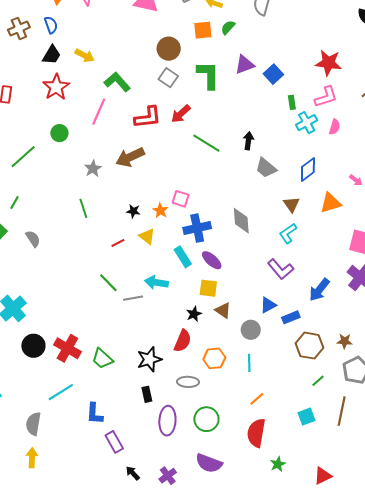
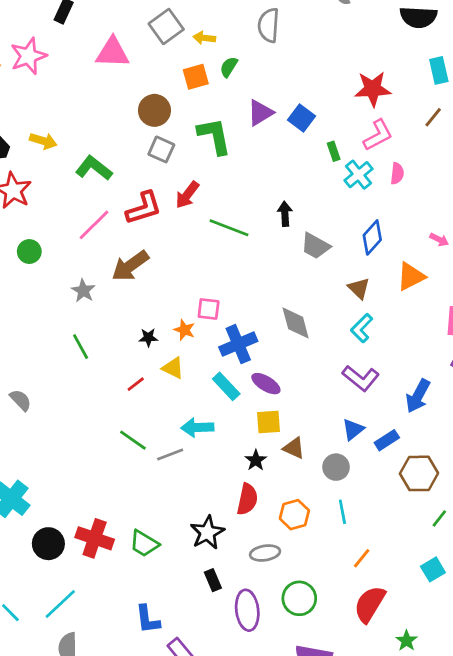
pink line: (99, 112) -> (94, 225), moved, turned 32
cyan line: (61, 392) -> (60, 604), moved
red semicircle: (256, 433) -> (370, 604), turned 32

